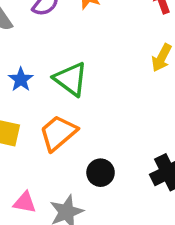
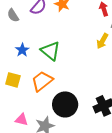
black circle: (101, 173) -> (65, 104), size x1.6

